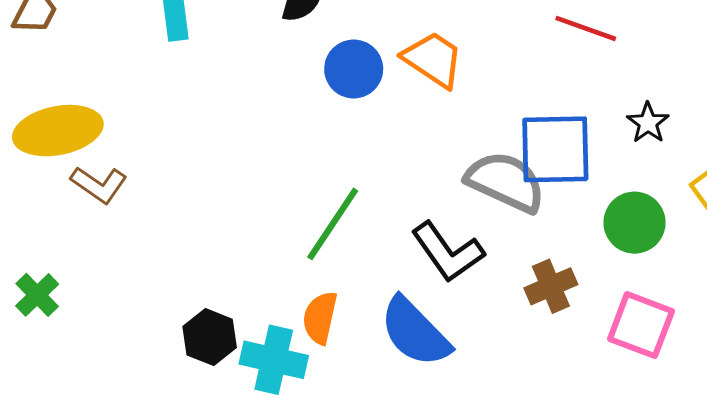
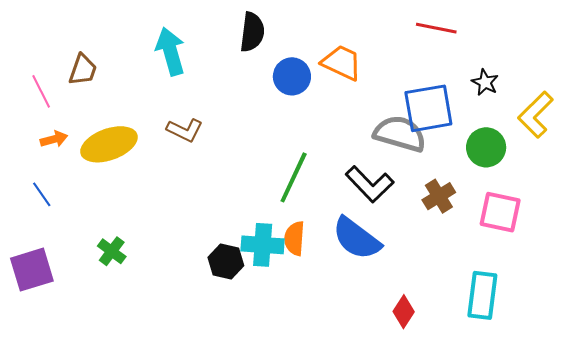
brown L-shape: (99, 185) -> (185, 130), moved
cyan cross: (274, 360) -> (263, 245), moved

